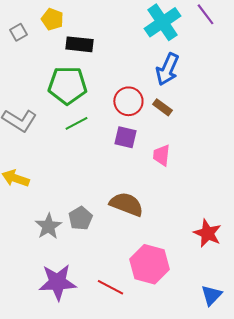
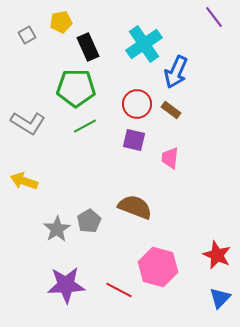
yellow pentagon: (52, 19) -> (61, 22), turned -30
cyan cross: (162, 22) -> (144, 44), moved
black rectangle: (79, 44) -> (88, 47), turned 60
red star: (207, 233) -> (217, 255), moved

